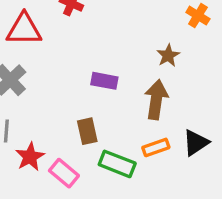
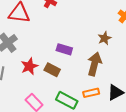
brown rectangle: (87, 131) -> (52, 70), moved, turned -56
red star: (30, 157) -> (29, 66), moved

